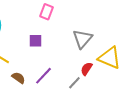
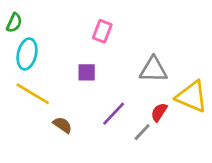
gray triangle: (82, 39) -> (153, 70), turned 50
purple line: (43, 76) -> (114, 114), moved

